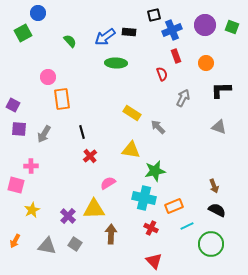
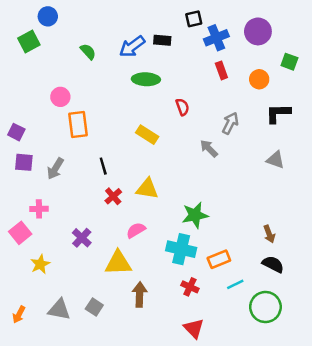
green square: (232, 27) -> (289, 62), moved
red semicircle: (162, 74) -> (182, 107), moved
yellow rectangle: (132, 113) -> (147, 135), moved
gray arrow: (158, 127) -> (209, 148), moved
yellow triangle: (131, 150) -> (147, 189), moved
pink square: (16, 185) -> (20, 233), turned 36
purple cross: (68, 216) -> (82, 238), moved
orange arrow: (15, 241) -> (19, 315), moved

